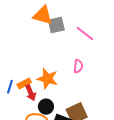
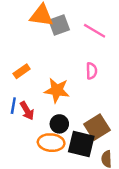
orange rectangle: (24, 83) -> (22, 71), moved
red arrow: (31, 93) -> (27, 111), moved

